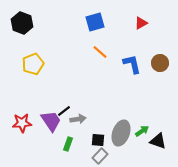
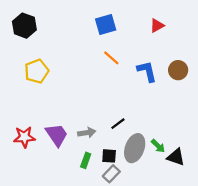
black line: (64, 111) -> (118, 124), moved
green arrow: (142, 131) -> (158, 146), turned 80
green rectangle: (68, 144) -> (86, 160), moved

